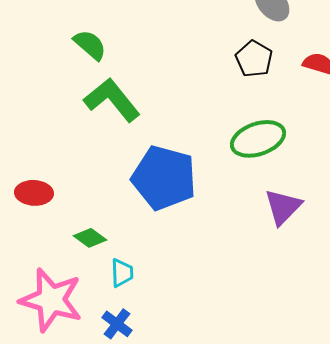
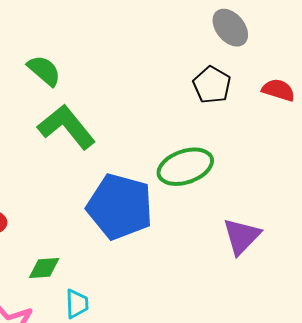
green ellipse: (258, 139) -> (185, 167), moved
green diamond: (90, 238) -> (44, 268), turned -40

